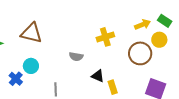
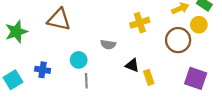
cyan circle: (31, 66) -> (79, 60), moved
blue cross: (16, 79) -> (43, 70), turned -32

